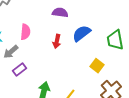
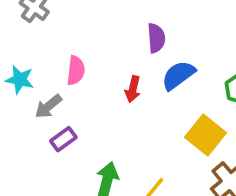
purple semicircle: (60, 13) -> (156, 38), moved, turned 77
yellow square: (97, 66) -> (205, 135), size x1.5

